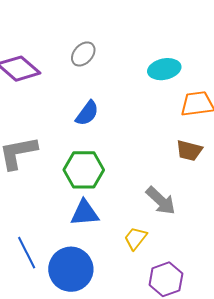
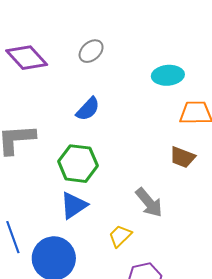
blue triangle: (85, 213) -> (74, 205), turned -36

